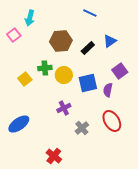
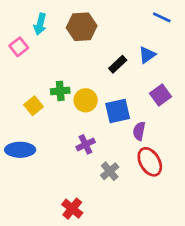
blue line: (90, 13) -> (162, 17), moved
brown hexagon: (61, 41) -> (82, 27), moved
purple semicircle: (108, 90) -> (139, 131), moved
blue ellipse: (19, 124) -> (20, 150), moved, turned 35

